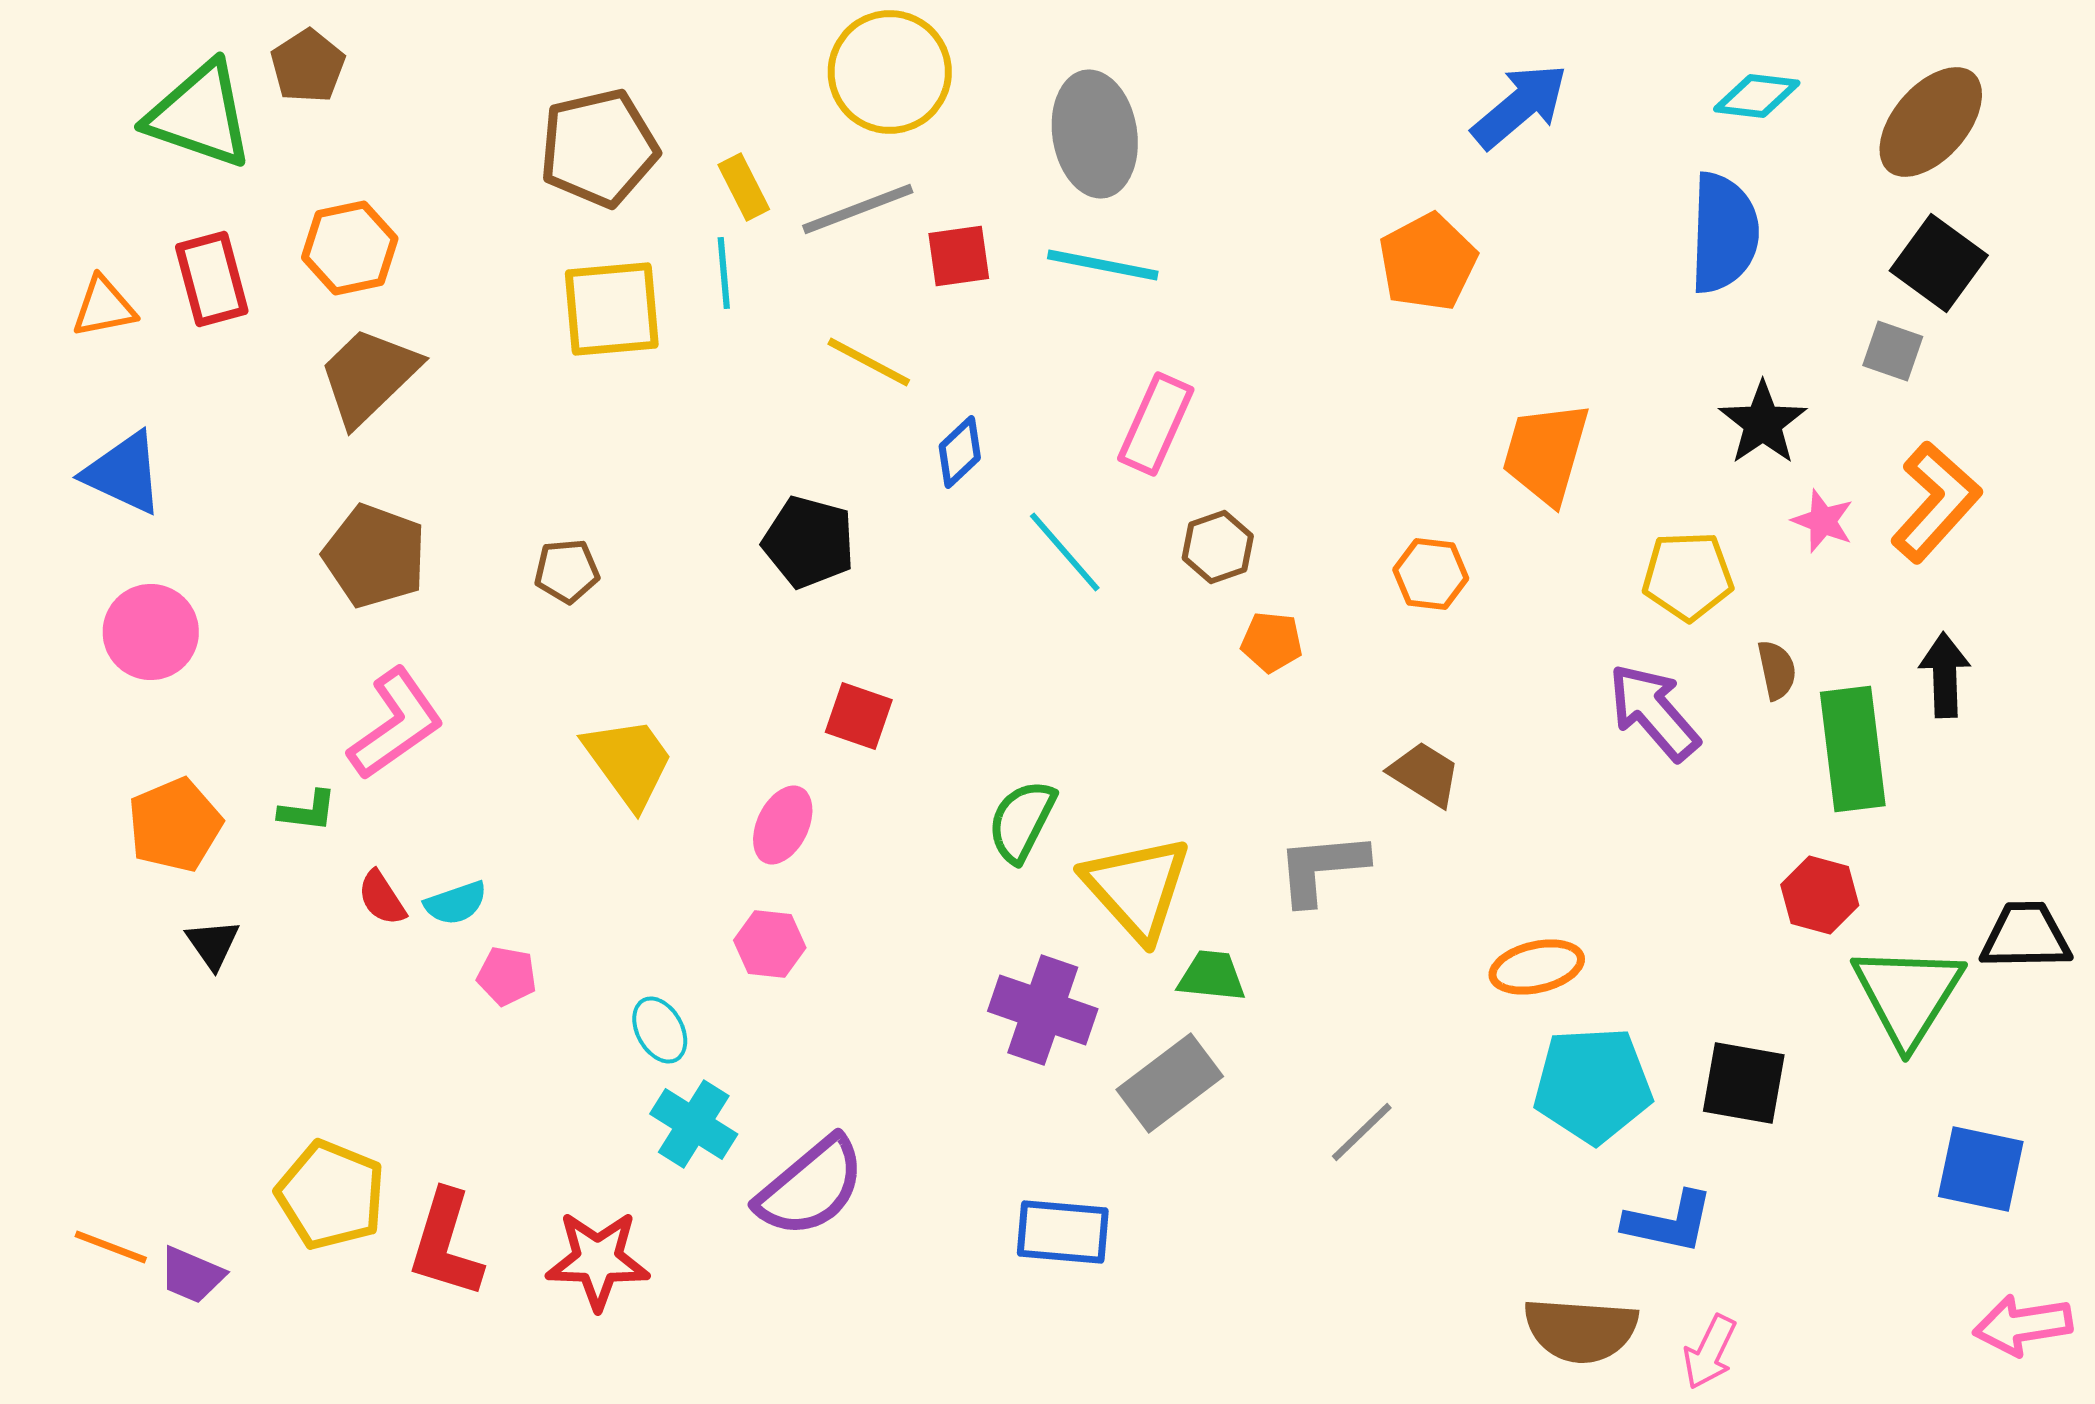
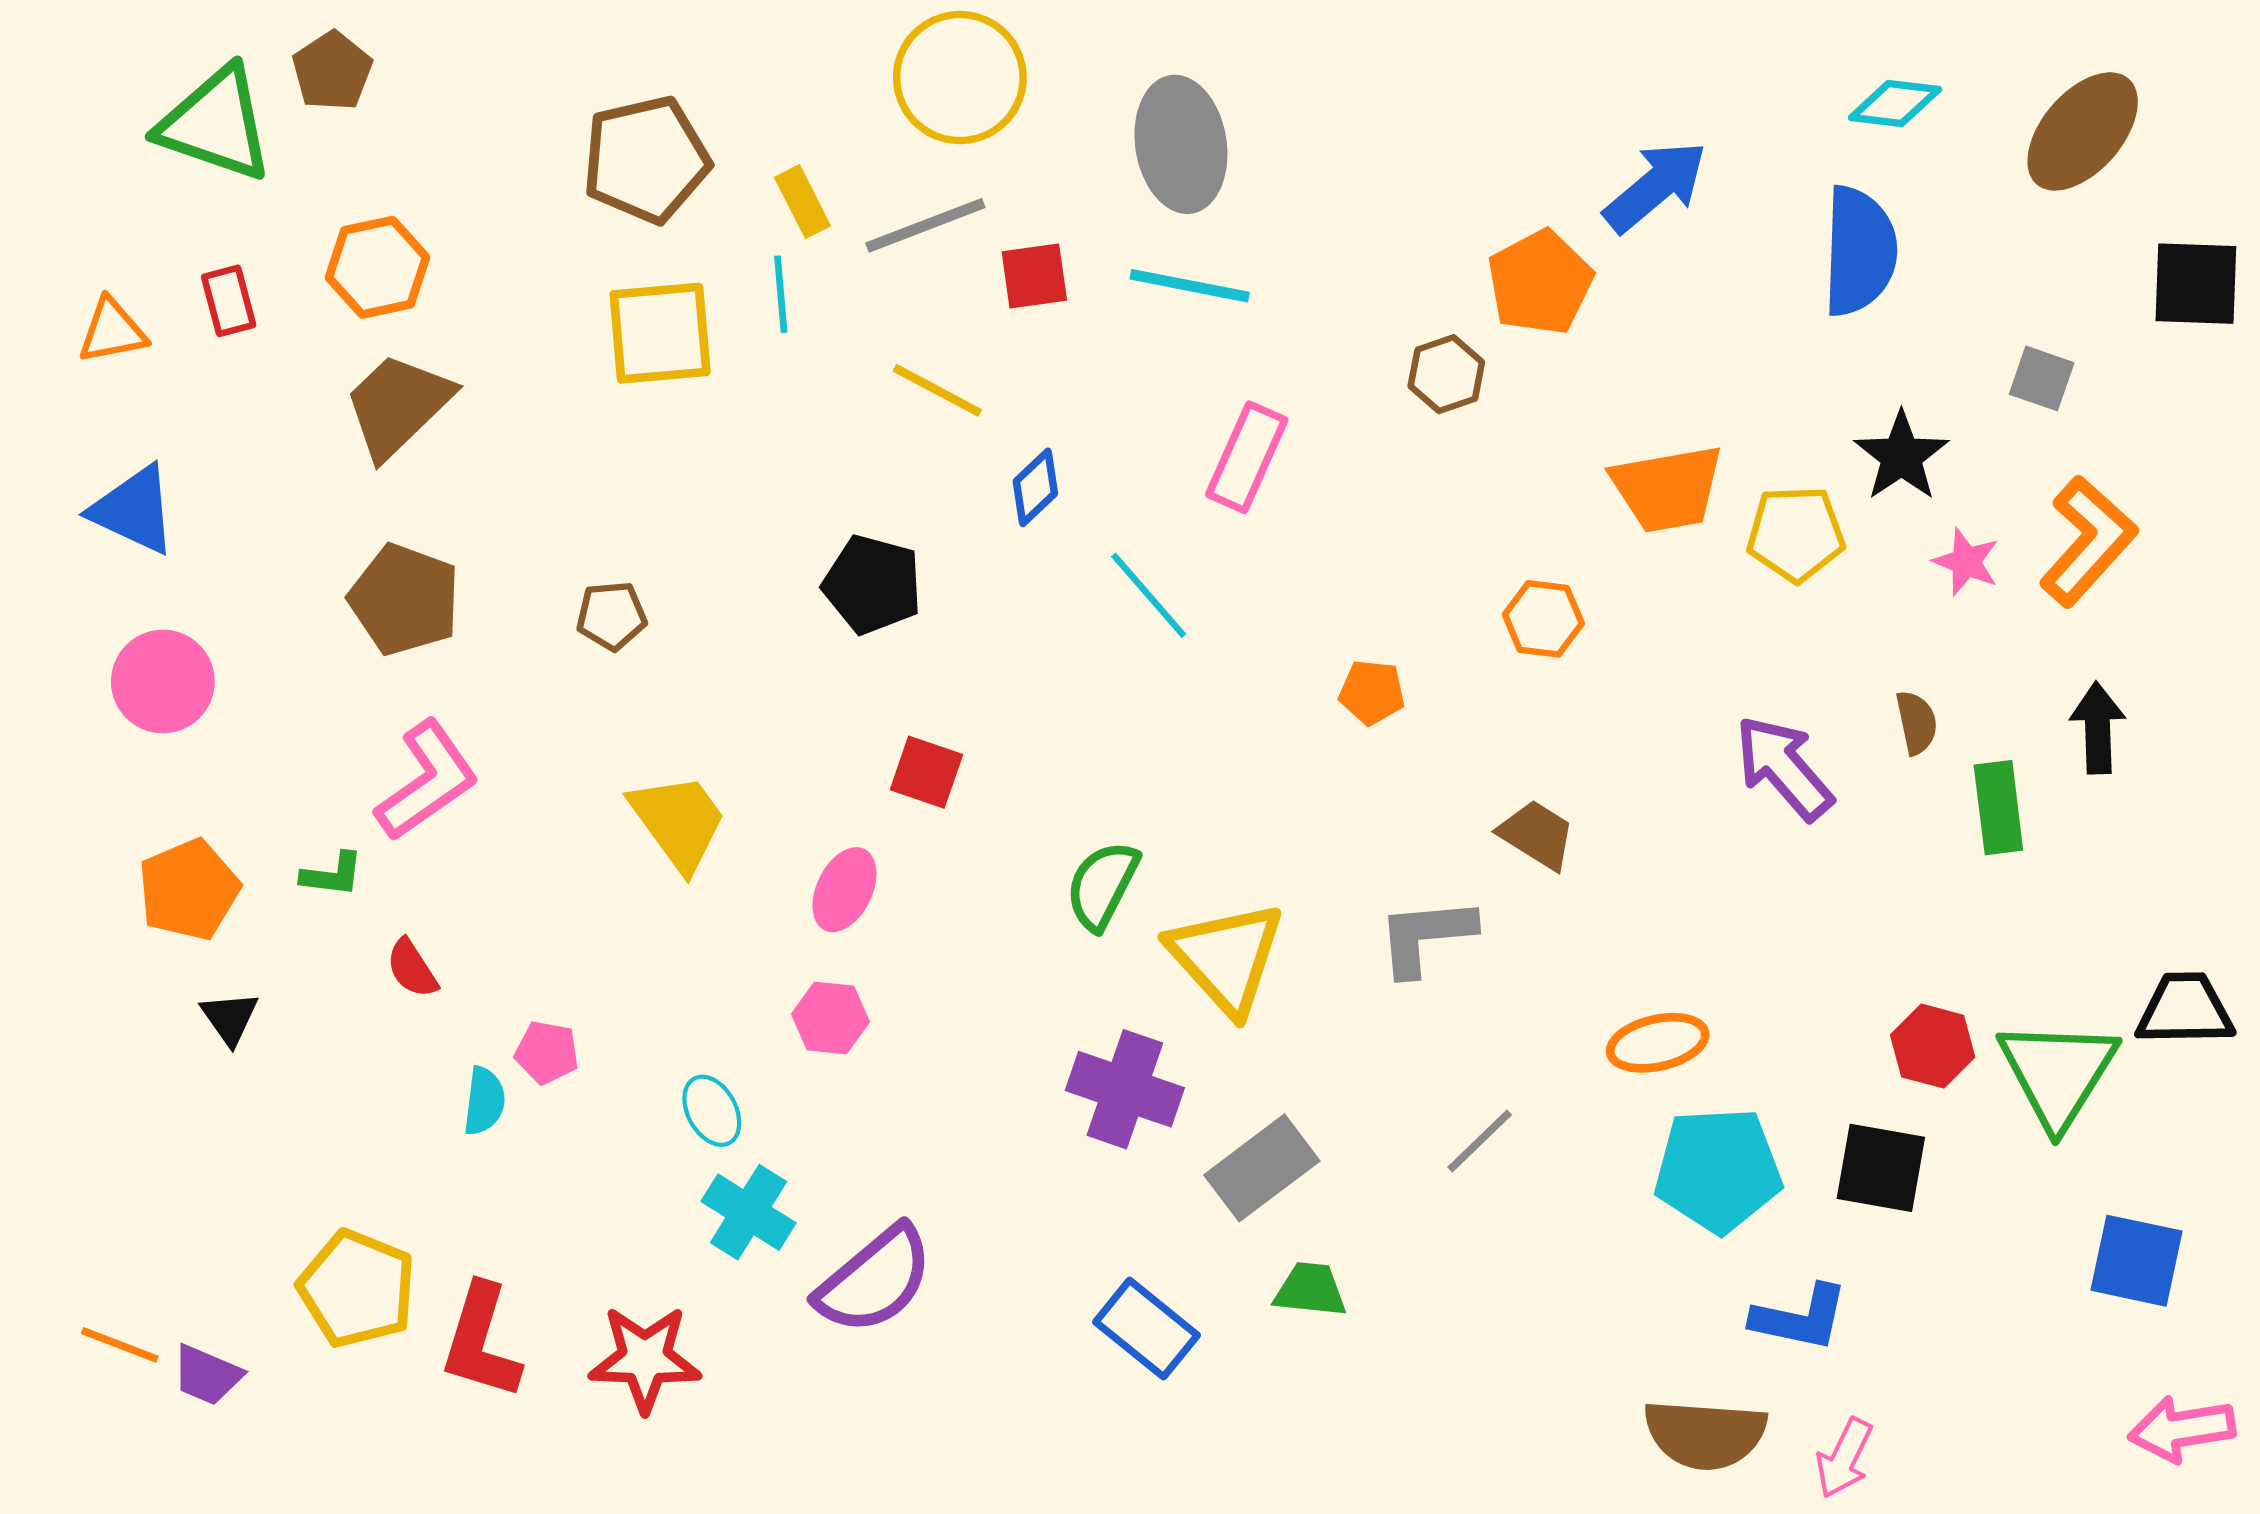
blue arrow: (1520, 106) -> (1655, 186), moved
black square: (1939, 263) -> (2196, 284), moved, turned -34
red rectangle: (212, 279) -> (229, 301), size x0.7
orange trapezoid: (1546, 453) -> (1667, 488), turned -116
brown hexagon: (1218, 547) -> (1446, 374), moved
yellow pentagon: (1688, 576) -> (1796, 534), moved
green rectangle: (1853, 749) -> (1998, 808), size x0.7
red hexagon: (1820, 895) -> (1933, 1046), moved
cyan semicircle: (456, 903) -> (484, 1101), moved, turned -64
green trapezoid: (1212, 976) -> (1310, 1290), moved
gray line: (1362, 1132) -> (1480, 1141), moved
blue rectangle: (1063, 1232) -> (1146, 1329), turned 34

